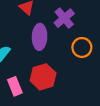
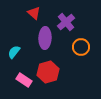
pink rectangle: (15, 86) -> (24, 80), turned -35

